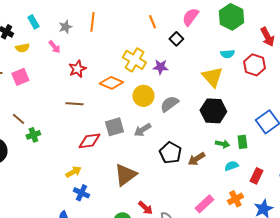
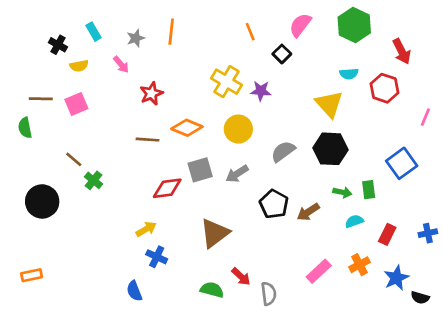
orange diamond: (111, 83) -> (187, 128), moved
gray semicircle: (169, 104) -> (283, 151), moved
green cross: (33, 135) -> (93, 180), turned -32

